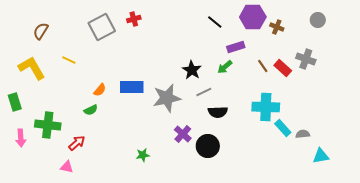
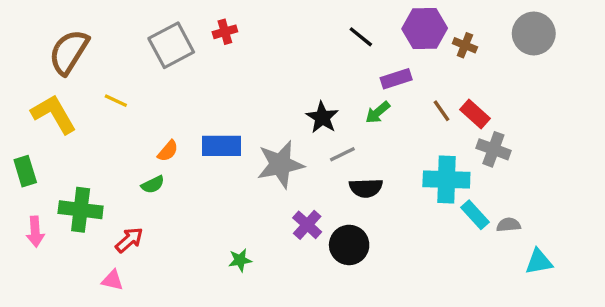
gray circle: (318, 20) -> (534, 33), size x1.6
brown semicircle: (41, 31) -> (69, 52), size x1.6
gray cross: (306, 59) -> (493, 149), moved

